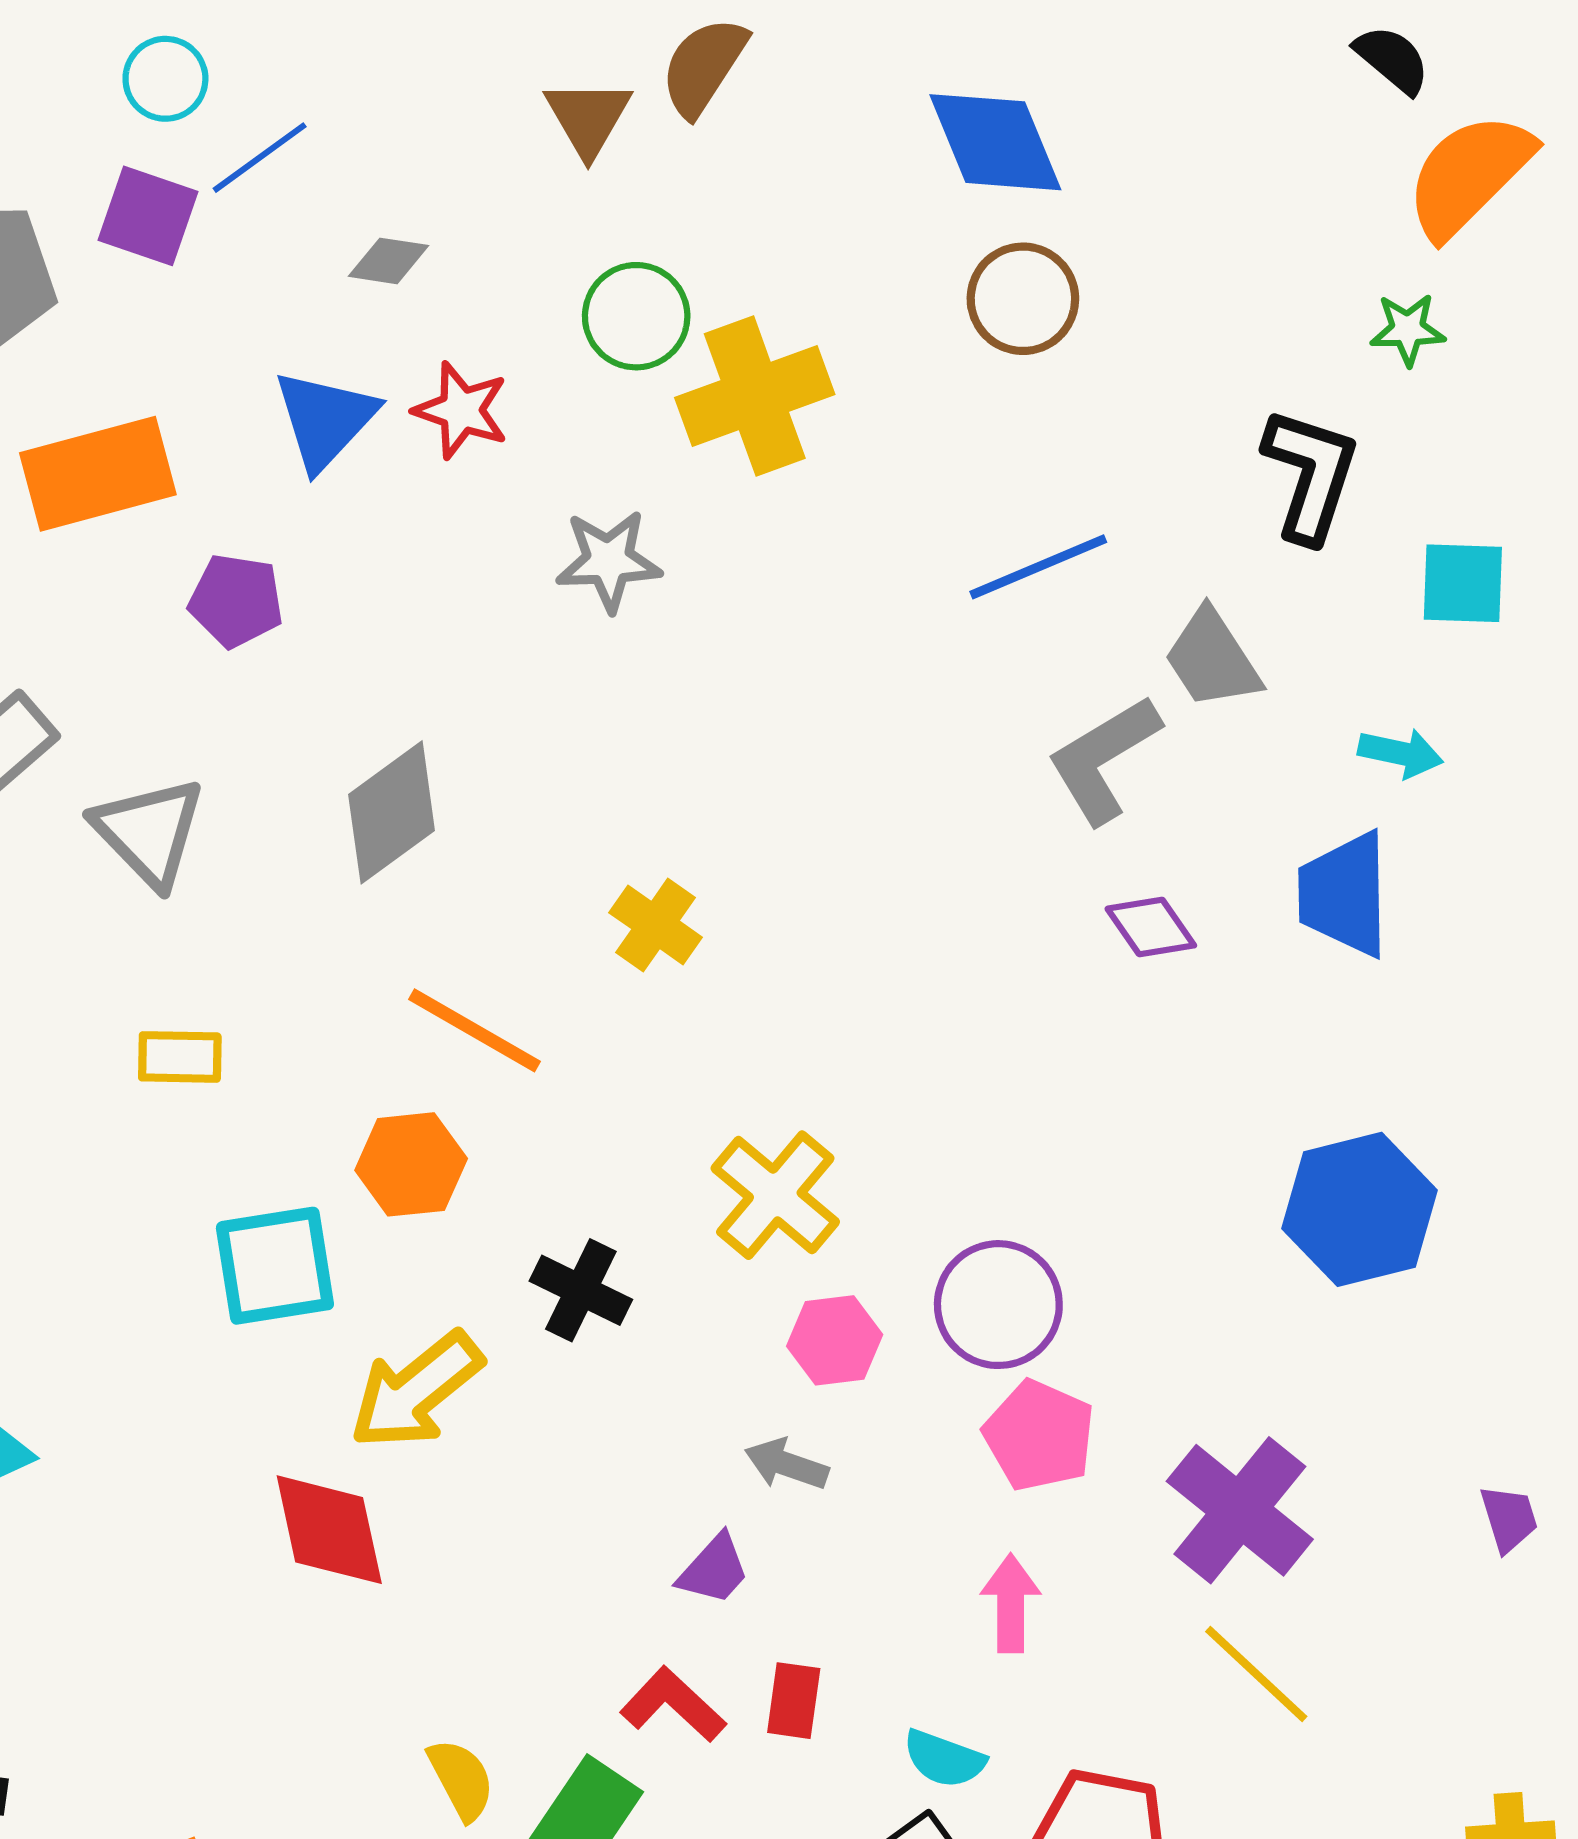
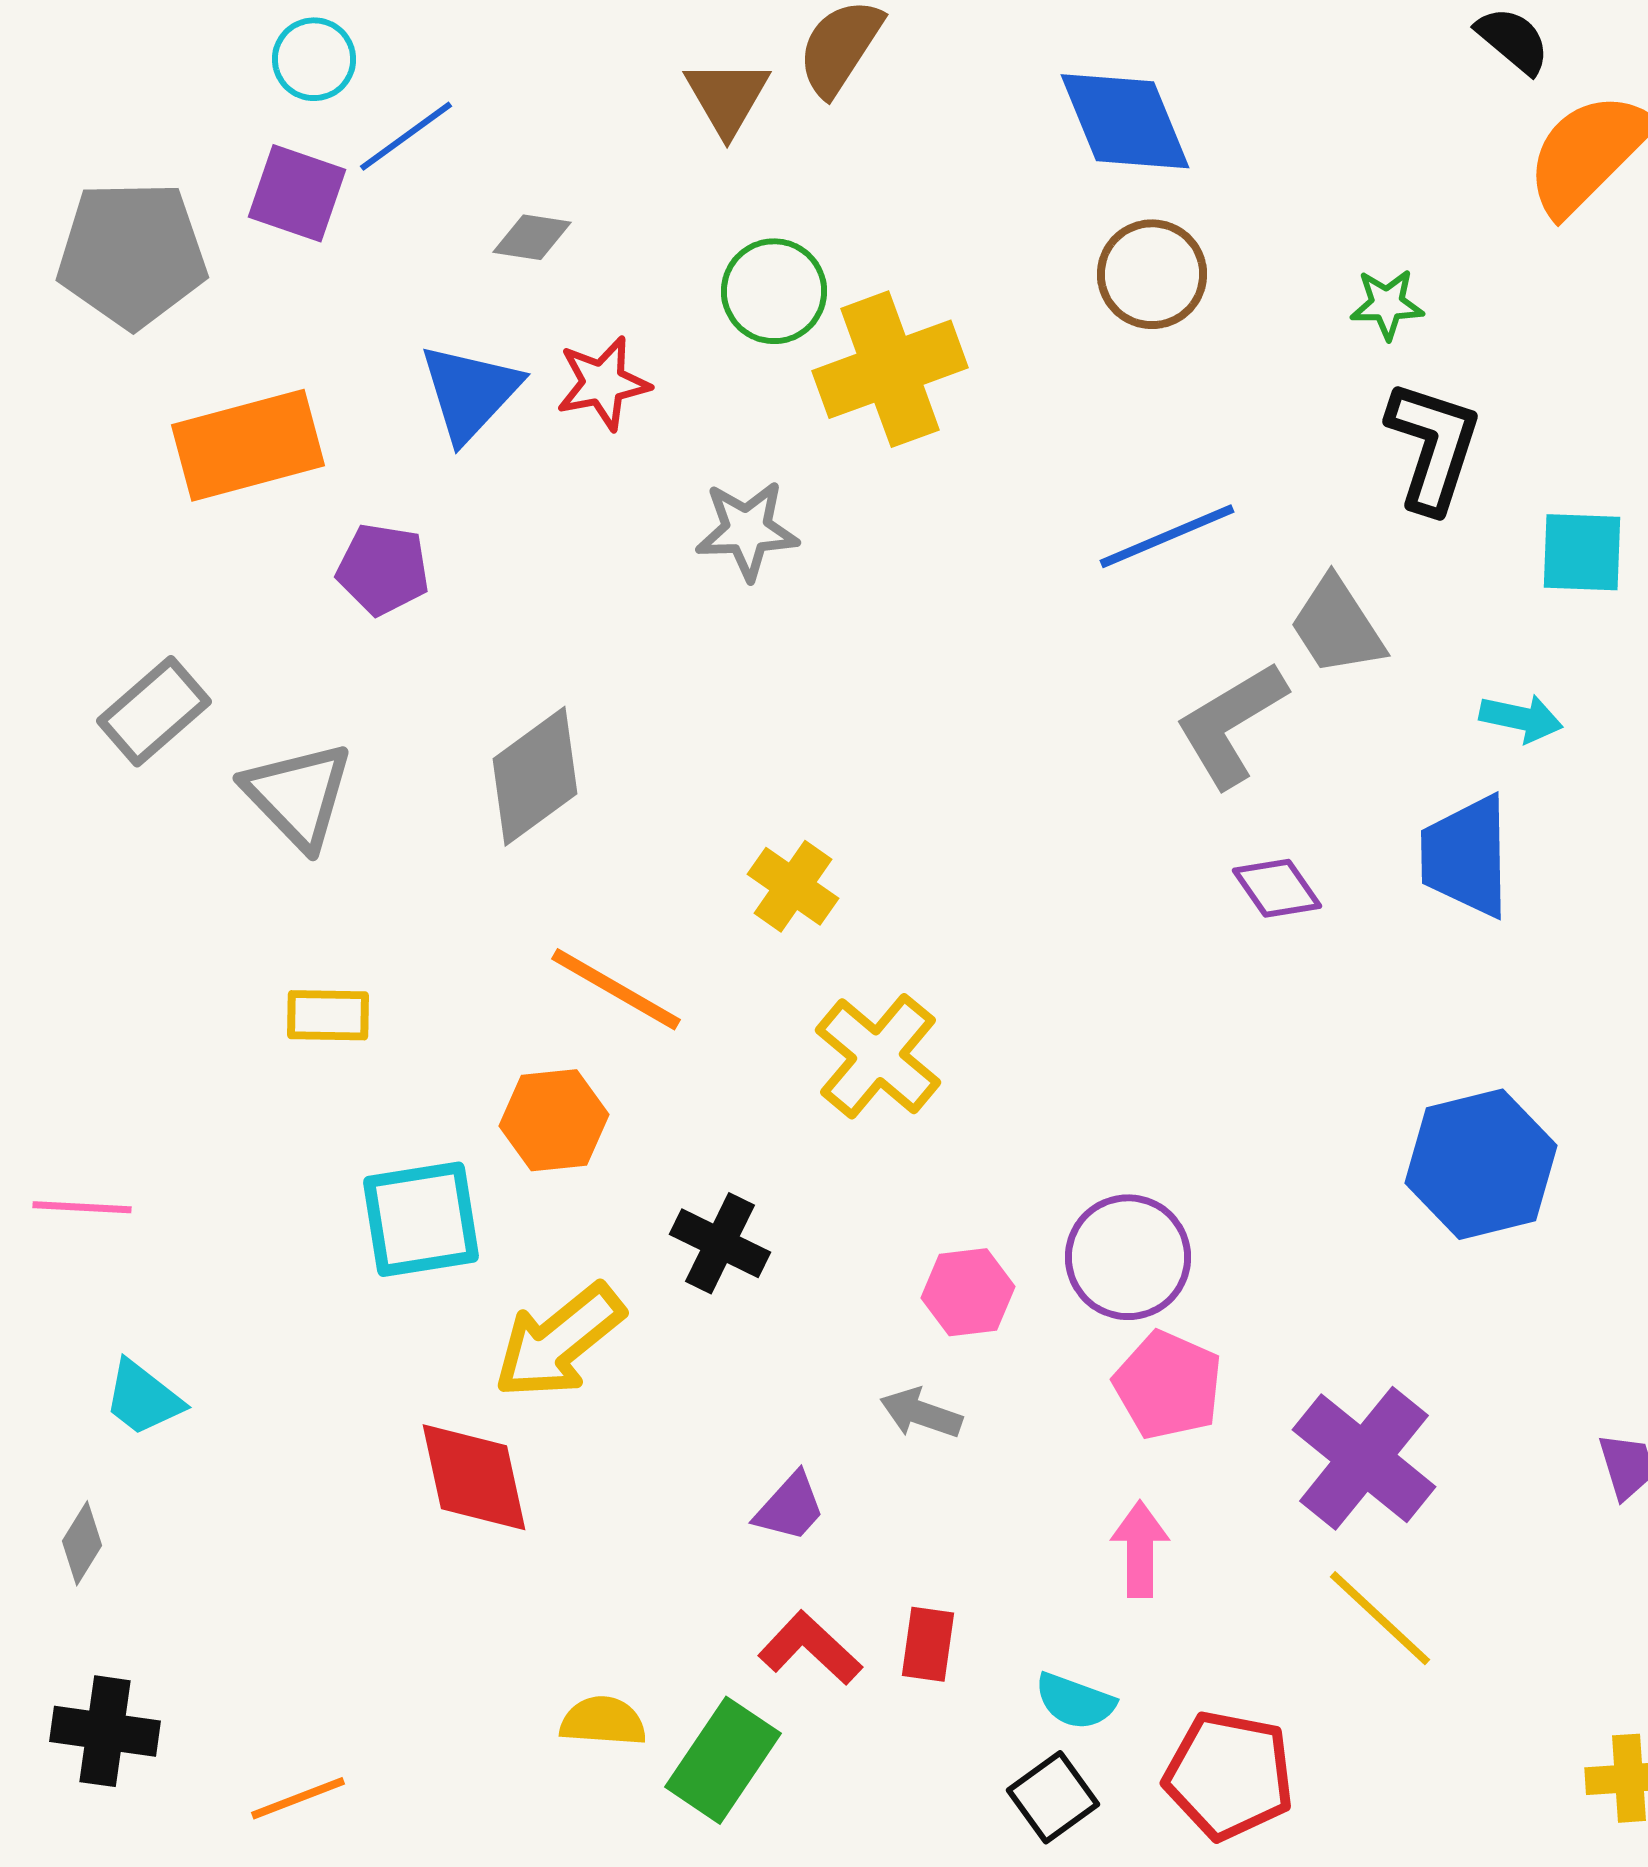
green star: (1408, 329) -> (1387, 304), moved
red star: (461, 410) -> (603, 383), turned -30
yellow cross: (775, 1195) -> (878, 1056), moved
purple trapezoid: (714, 1570) -> (790, 1507), moved
yellow semicircle: (461, 1779) -> (603, 1721), turned -58

